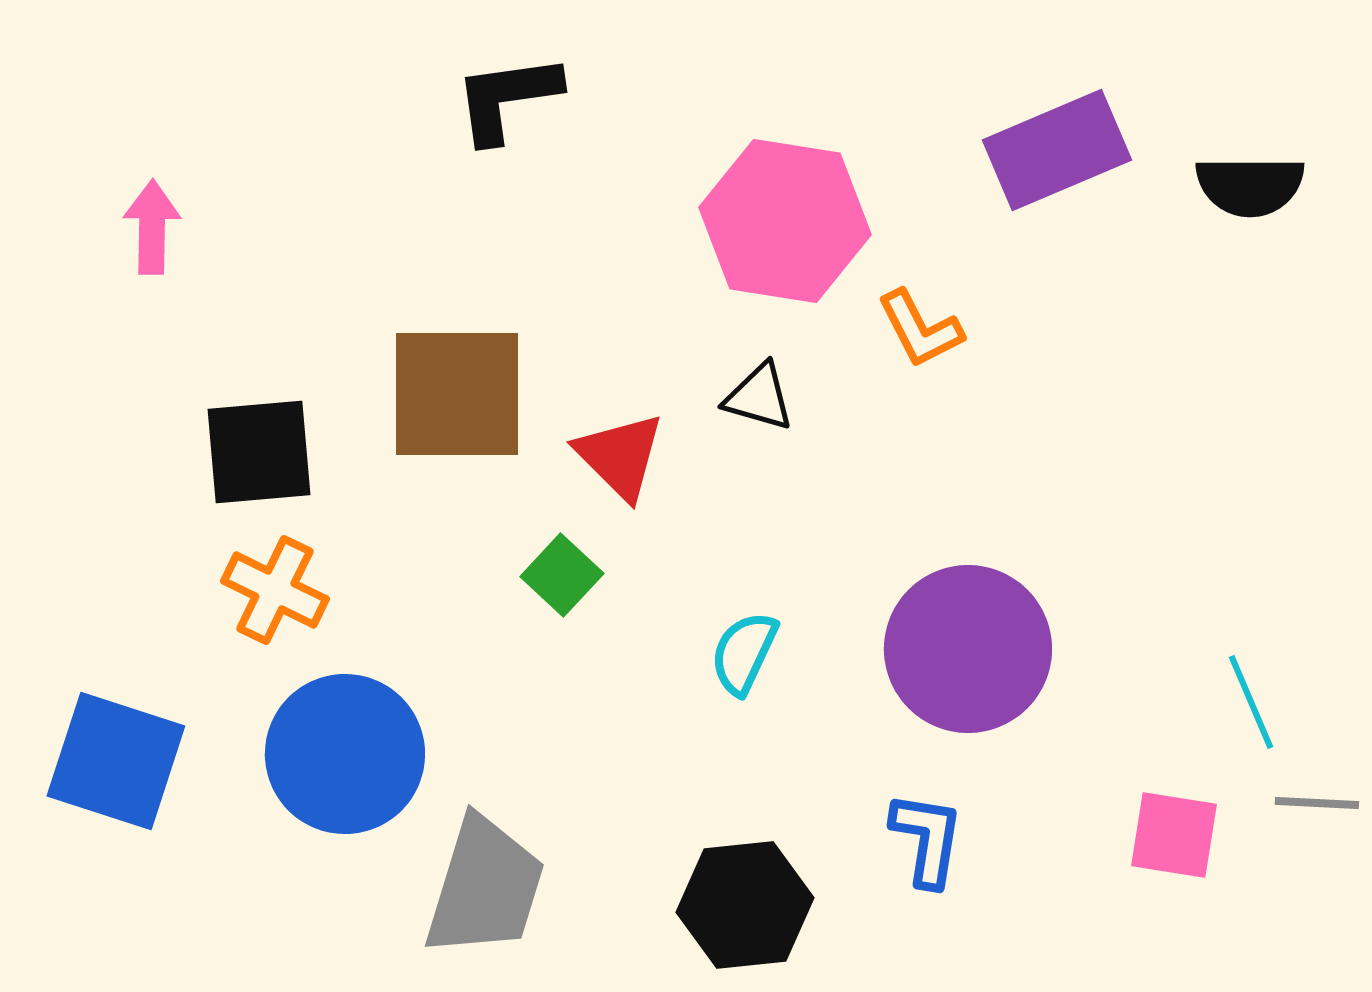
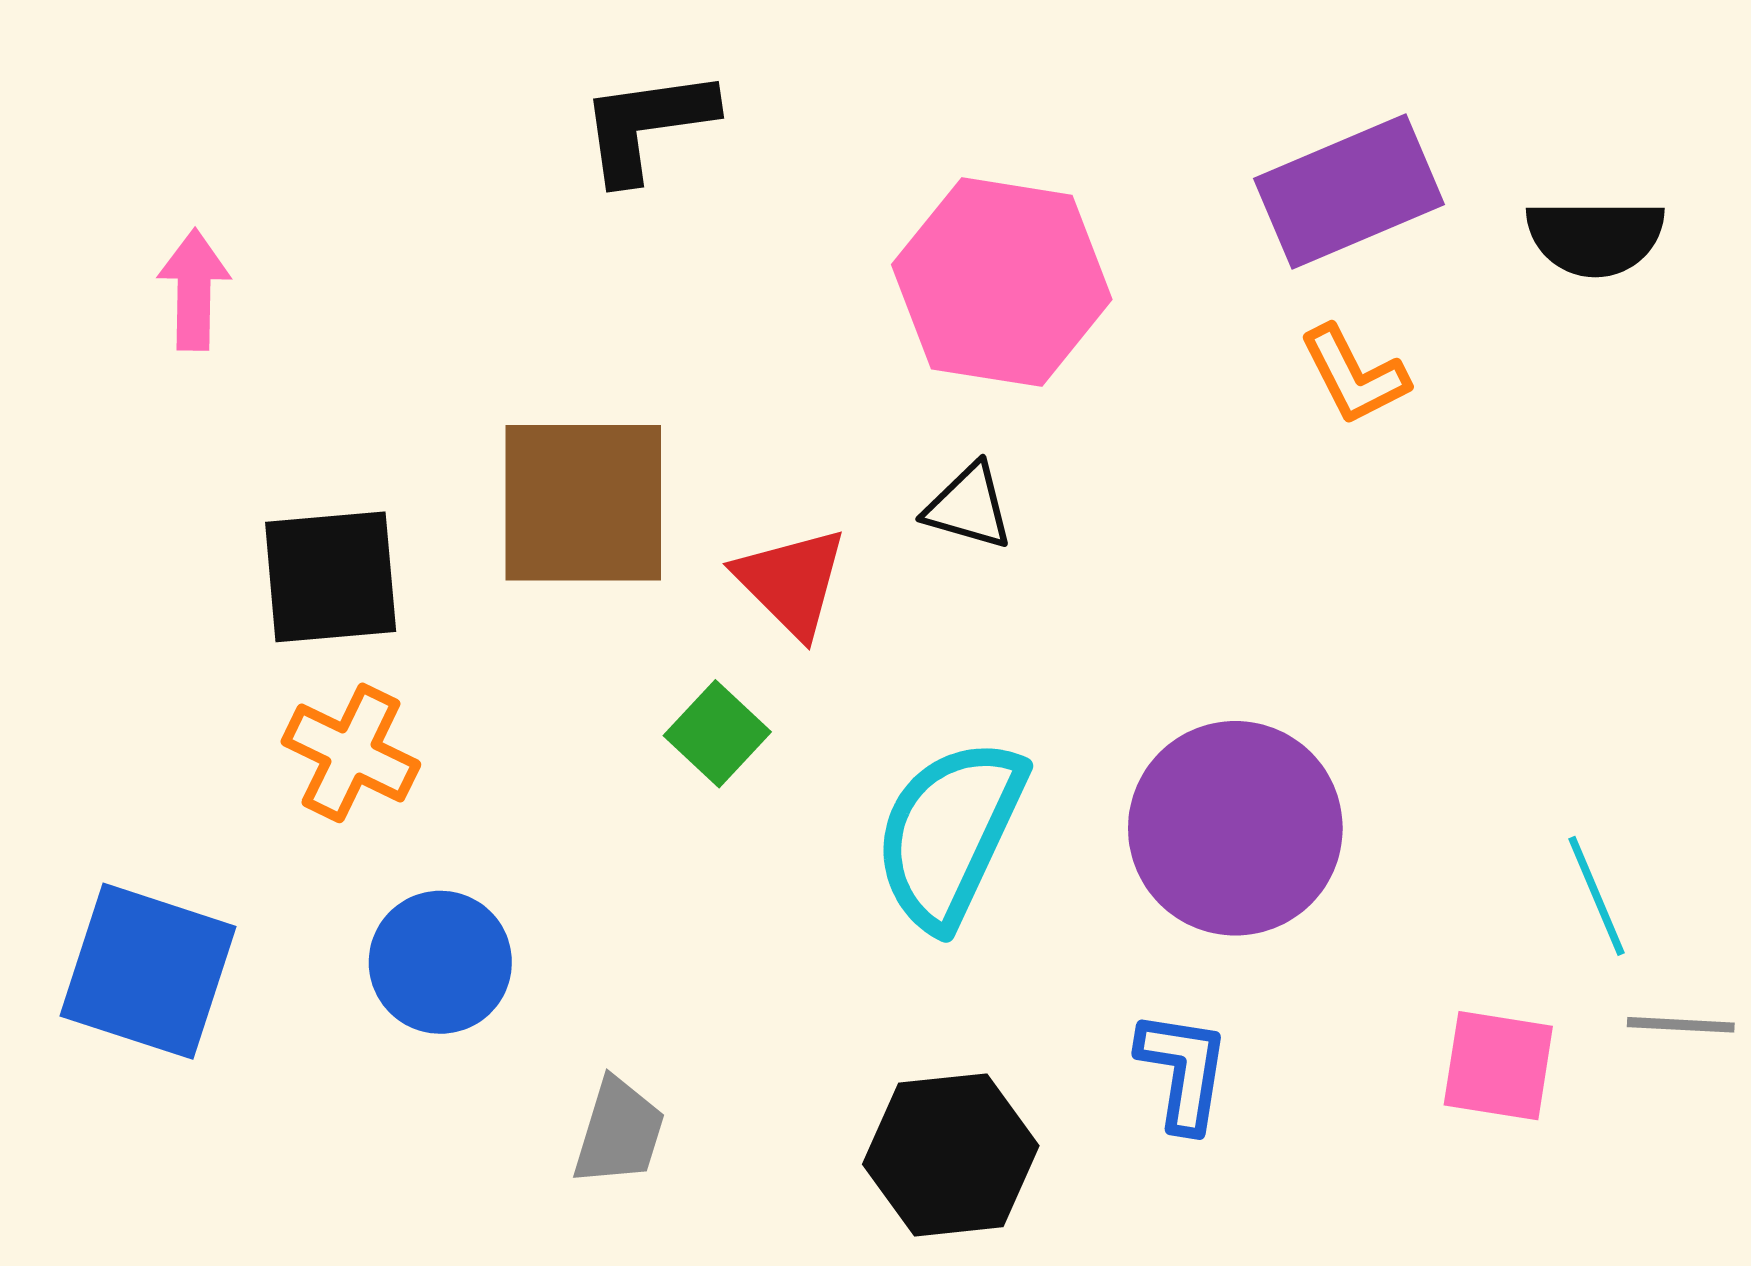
orange L-shape: (920, 329) -> (1354, 375), moved
cyan semicircle: (744, 653) -> (949, 833), size x1.8
blue circle: (345, 754) -> (440, 962), size x0.7
gray trapezoid: (485, 887) -> (619, 1132), size x0.6

